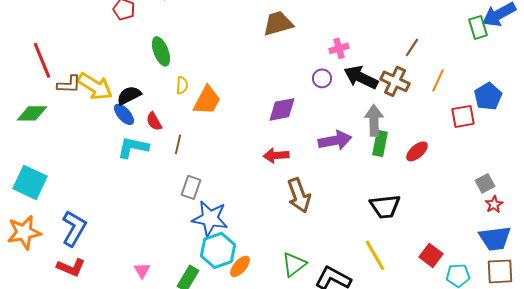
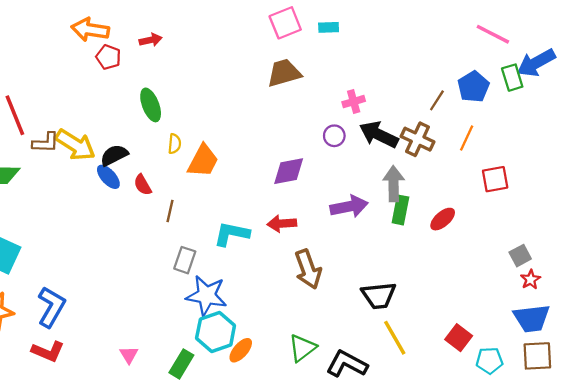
blue pentagon: (488, 96) -> (473, 87), moved
cyan L-shape: (133, 147) -> (232, 234), moved
black trapezoid: (385, 206) -> (379, 295), moved

